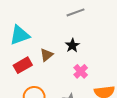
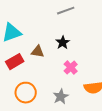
brown triangle: (47, 55) -> (38, 52), turned 48

